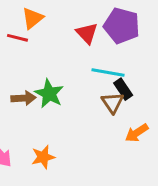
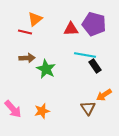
red triangle: (87, 33) -> (71, 29), turned -49
brown arrow: (24, 98) -> (27, 58), moved
brown triangle: (113, 103) -> (88, 108), moved

